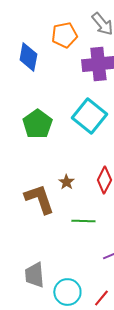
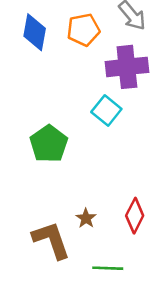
blue diamond: (28, 57) -> (35, 32), moved
cyan square: (89, 116) -> (106, 110), moved, size x0.7

